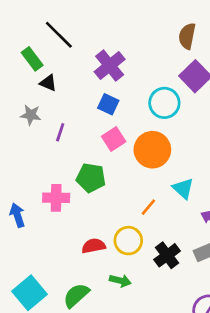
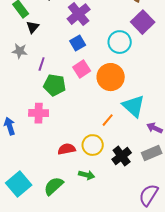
black triangle: (48, 83) -> (33, 27), turned 48
blue square: (108, 104) -> (78, 43), turned 35
green pentagon: (91, 178) -> (55, 85), moved
cyan triangle: (183, 188) -> (134, 106), size x1.4

